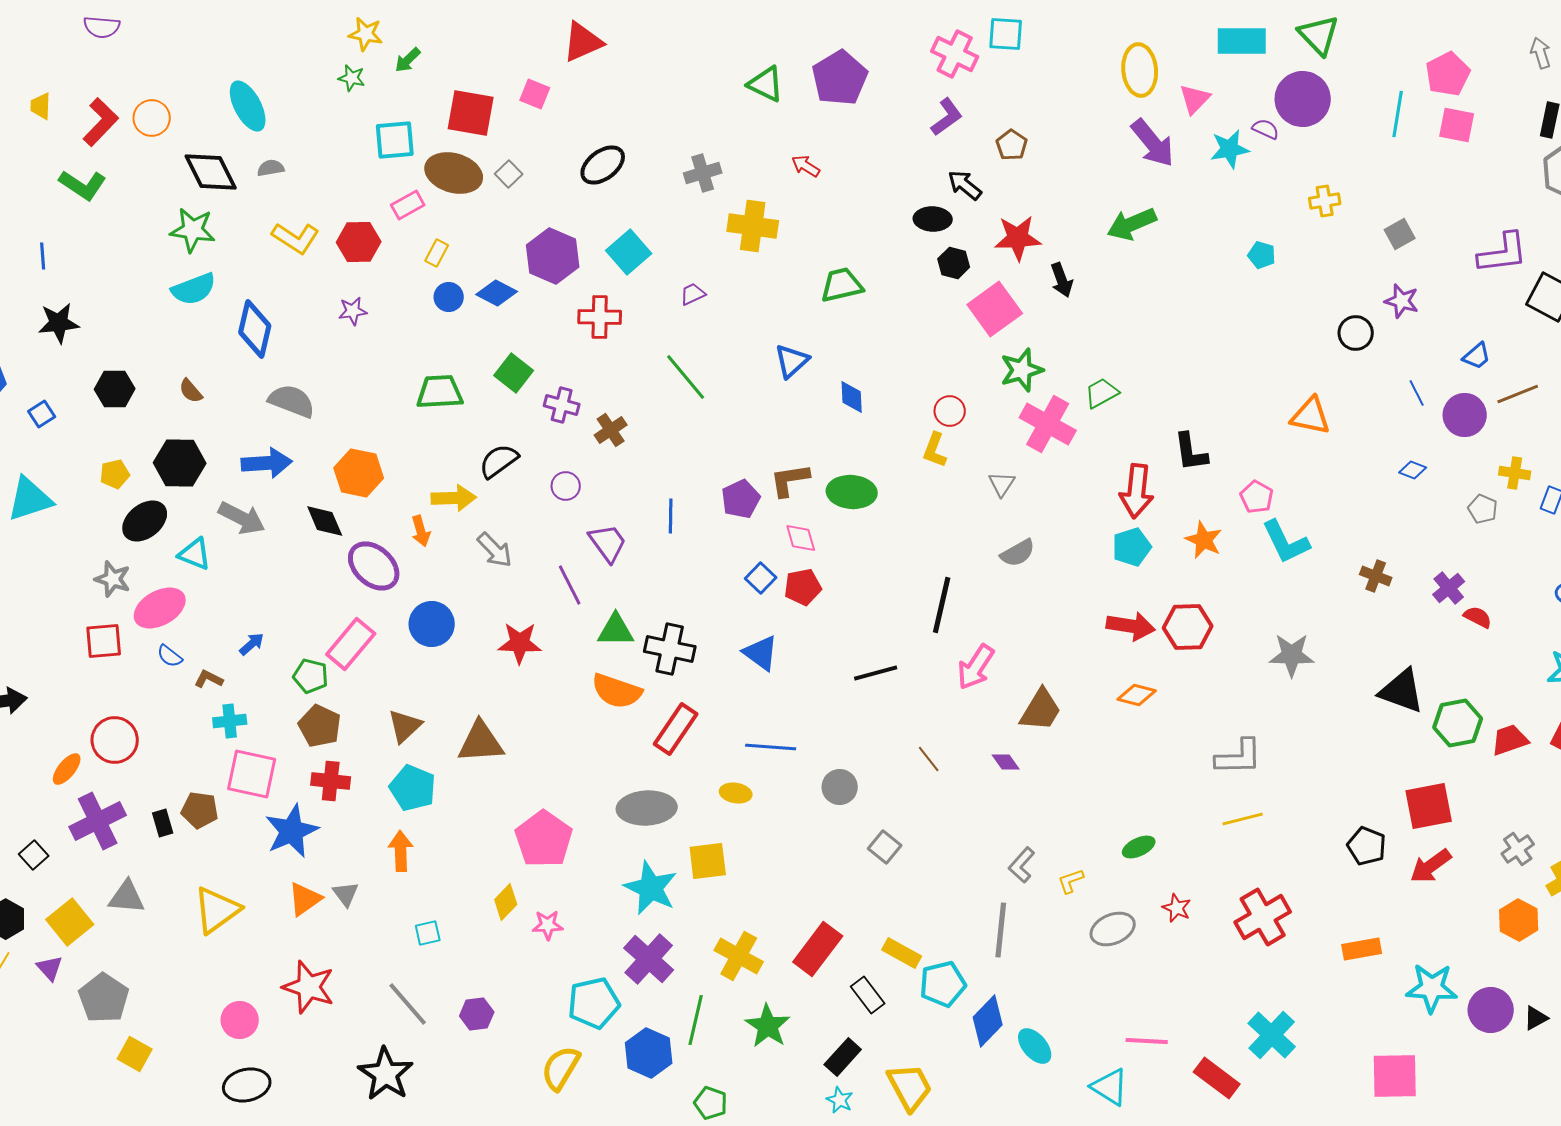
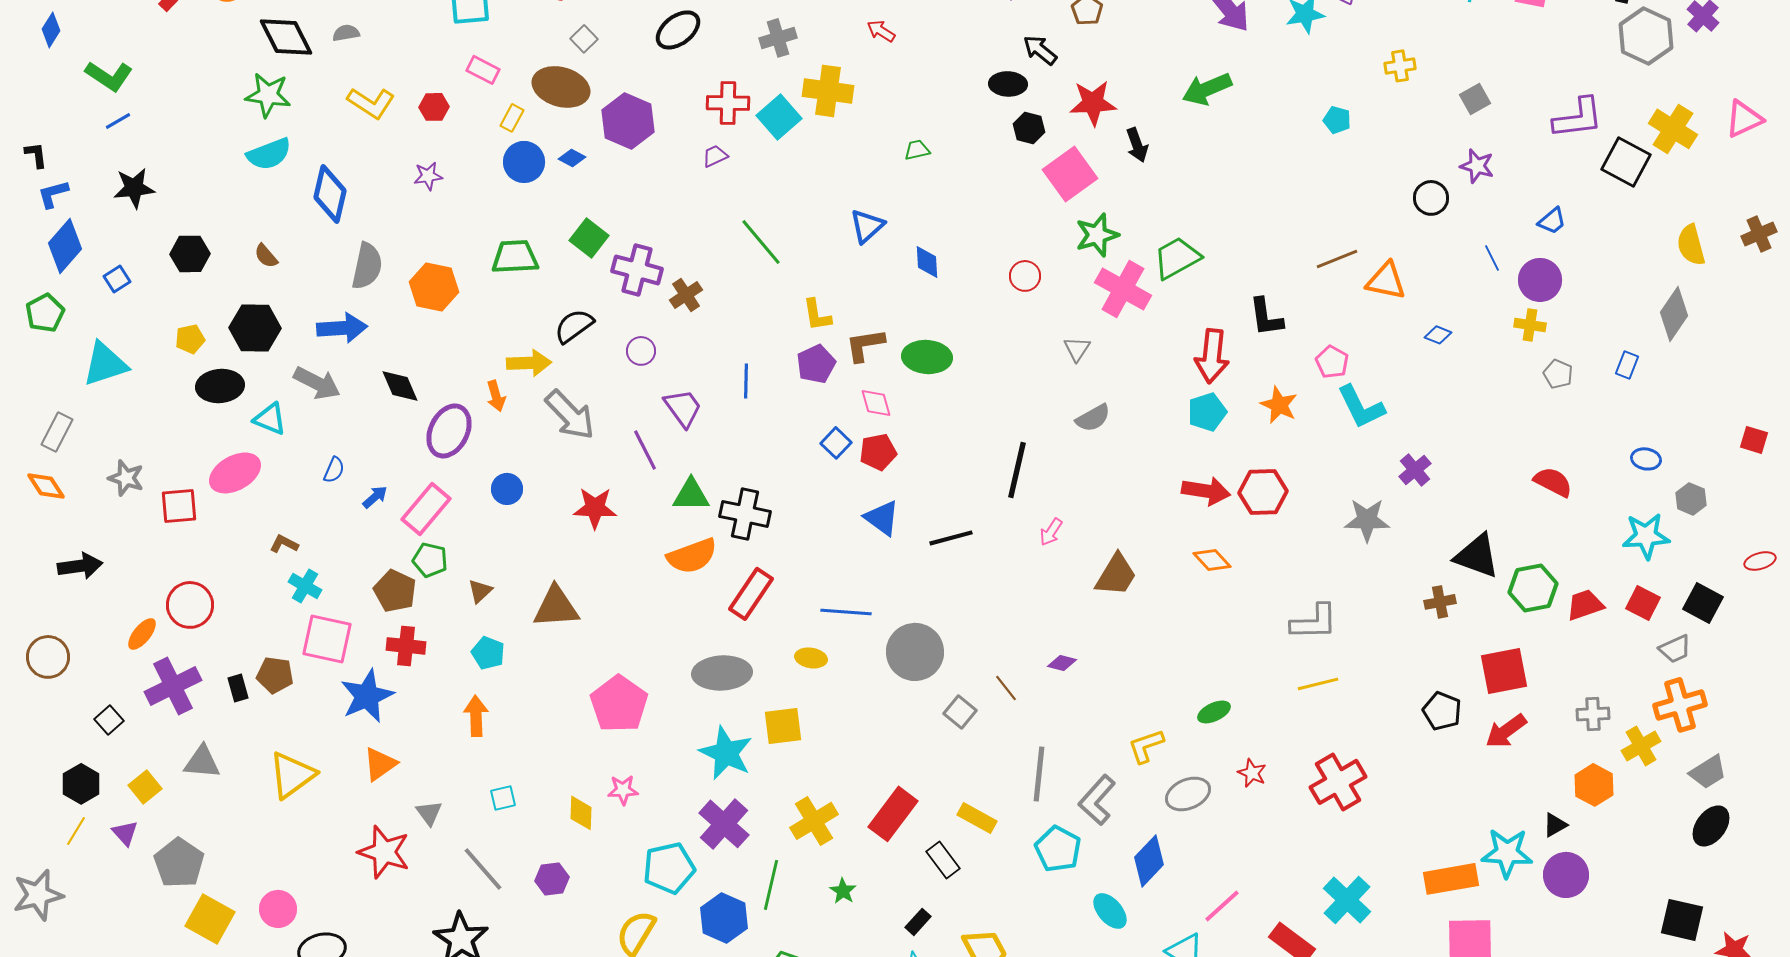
brown ellipse: (454, 173) -> (561, 87), moved
green L-shape: (83, 185) -> (109, 76), moved
pink rectangle: (408, 205) -> (483, 70), turned 56
red hexagon: (359, 242) -> (434, 107), size x0.7
cyan square: (629, 252) -> (779, 117), moved
blue line: (43, 256) -> (118, 121), turned 64
green trapezoid: (842, 285) -> (917, 150), size x0.6
blue diamond: (497, 293) -> (572, 158), size x0.7
purple trapezoid: (693, 294) -> (715, 156), moved
blue circle: (449, 297) -> (524, 162), size x1.4
red cross: (600, 317) -> (728, 103), moved
green trapezoid: (1102, 393) -> (1177, 258), size x1.4
brown line: (1518, 394) -> (1337, 259), moved
gray semicircle: (292, 401) -> (367, 266), turned 81
purple cross: (562, 405) -> (637, 270), size x1.4
yellow L-shape: (935, 450) -> (817, 315), moved, turned -30
blue diamond: (1413, 470) -> (1438, 335), moved
orange hexagon: (359, 473) -> (434, 287), moved
yellow cross: (1515, 473) -> (1530, 325), moved
black ellipse: (145, 521) -> (220, 386), turned 33
gray arrow: (495, 550) -> (570, 415), size x1.4
purple ellipse: (374, 566) -> (449, 431), turned 74
brown cross: (1376, 576) -> (1440, 602), moved, turned -32
gray star: (113, 579) -> (126, 478), moved
purple cross: (1449, 588) -> (1415, 470), moved
red semicircle: (1478, 617) -> (1553, 482), size x1.4
blue circle: (432, 624) -> (507, 489), size x0.7
blue arrow: (252, 644) -> (375, 497), moved
blue triangle: (761, 653) -> (882, 518), moved
blue semicircle: (170, 656) -> (334, 470), moved, turned -104
pink arrow: (976, 667) -> (1051, 532), size x0.6
green pentagon: (311, 676) -> (430, 560), moved
orange semicircle: (617, 691) -> (692, 556), turned -39
orange diamond: (1137, 695) -> (1212, 560), turned 33
cyan cross: (230, 721) -> (305, 586), turned 36
brown triangle: (405, 726) -> (480, 591), size x0.7
brown line: (929, 759) -> (1006, 688), moved
purple diamond: (1006, 762) -> (1062, 663), moved, turned -40
gray circle: (840, 787) -> (915, 652), size x1.6
cyan pentagon: (413, 788) -> (488, 653), size x0.7
gray cross: (1518, 849) -> (1593, 714), turned 32
gray L-shape: (1022, 865) -> (1097, 800), moved, size x1.4
yellow L-shape: (1071, 881) -> (1146, 746), size x1.4
gray triangle: (346, 894) -> (429, 813), moved
yellow diamond: (506, 902) -> (581, 813), moved, turned -42
yellow square: (70, 922) -> (145, 787), size x0.7
gray line: (1001, 930) -> (1039, 774), moved
orange rectangle: (1362, 949) -> (1451, 879), moved, size x1.4
yellow cross: (739, 956) -> (814, 821), turned 30
cyan pentagon: (943, 984) -> (1058, 849), moved, turned -30
black triangle: (1536, 1018) -> (1555, 825), moved
pink circle: (240, 1020) -> (278, 909), moved
blue diamond: (988, 1021) -> (1149, 861), moved
green star: (768, 1026) -> (843, 891), size x0.6
pink line: (1147, 1041) -> (1222, 906), turned -45
yellow square: (135, 1054) -> (210, 919), size x1.4
black rectangle: (843, 1057) -> (918, 922), size x0.7

